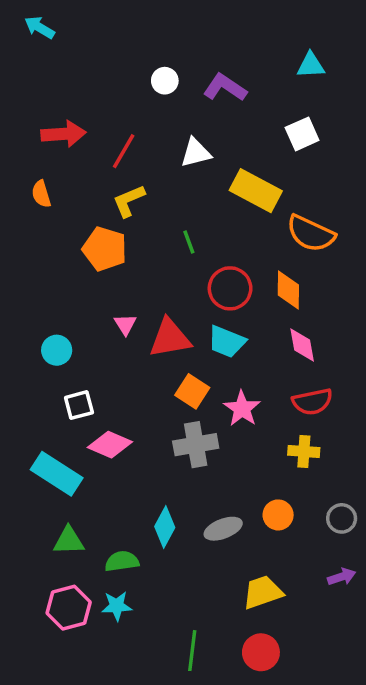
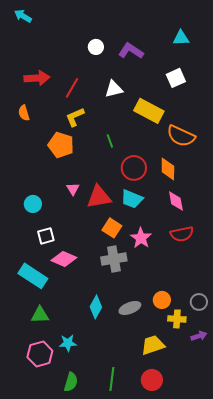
yellow cross: (304, 451) -> (177, 319), moved
green semicircle: (122, 561) -> (71, 382), moved, turned 114
cyan star: (117, 606) -> (68, 343), moved

